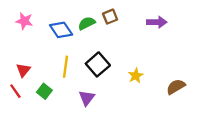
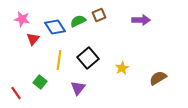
red triangle: (23, 70) -> (33, 39), moved
red line: (15, 91) -> (16, 93), moved

